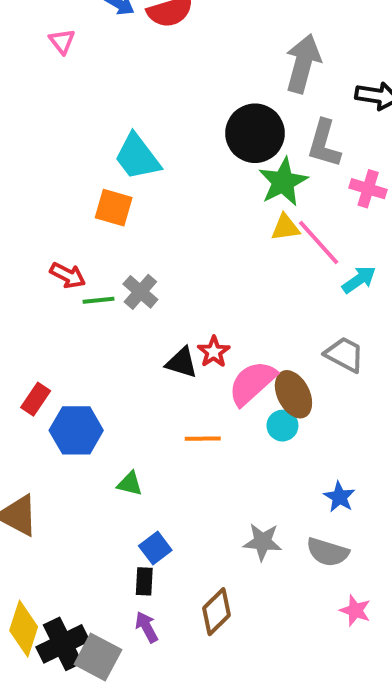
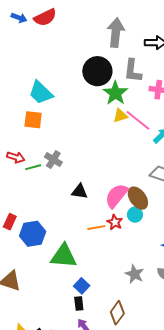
red star: (214, 352) -> (115, 222), moved
green triangle: (130, 484) -> (64, 256), size x2.0
gray star: (263, 542) -> (135, 274), turned 30

